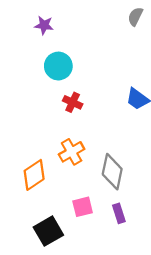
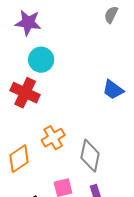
purple star: (44, 25) -> (28, 23), size x1.5
red cross: (73, 102) -> (25, 93), moved, size x1.6

